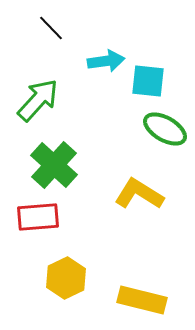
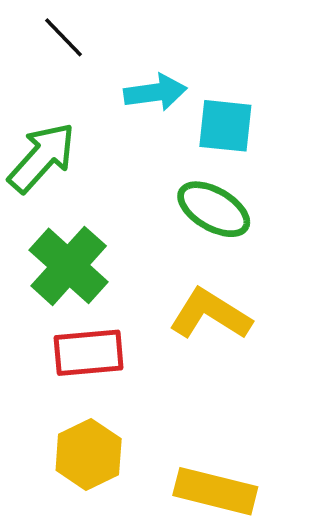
green ellipse: (165, 129) -> (214, 209), moved
red rectangle: (38, 217) -> (89, 353), moved

